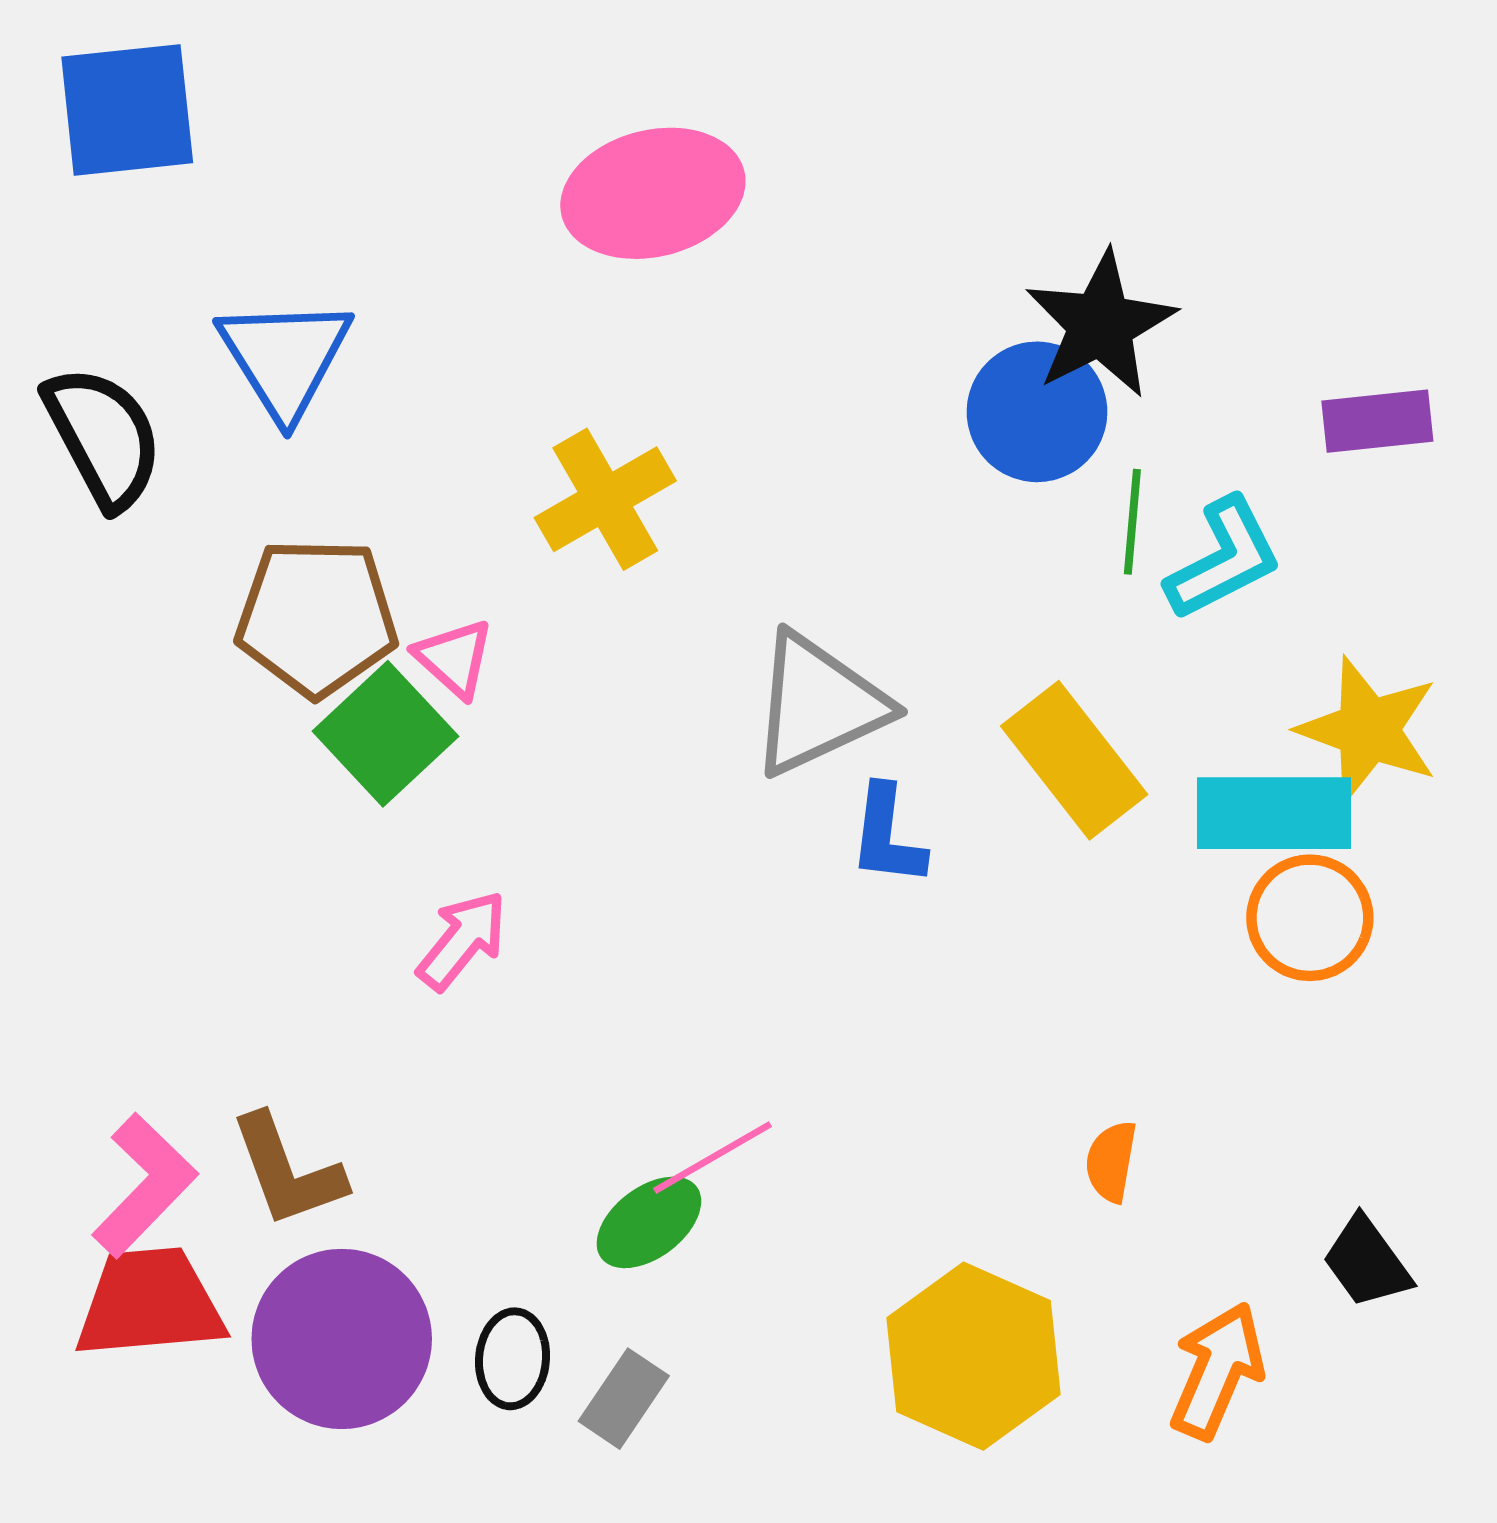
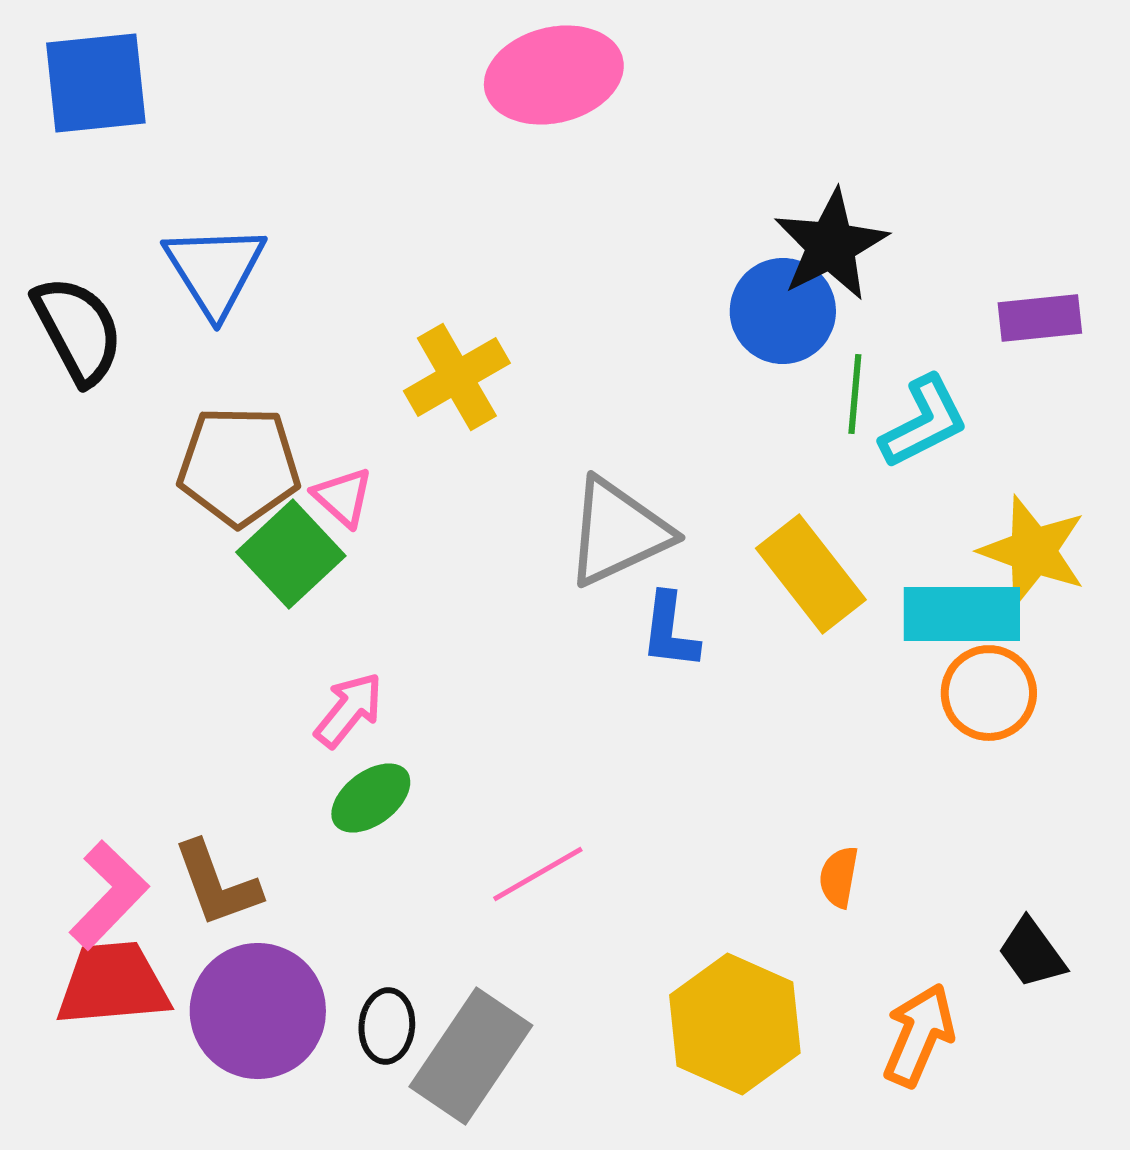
pink ellipse: (653, 193) -> (554, 75), moved
green ellipse: (649, 1222) -> (371, 798), moved
gray rectangle: (624, 1399) -> (471, 1056), size x1.8

